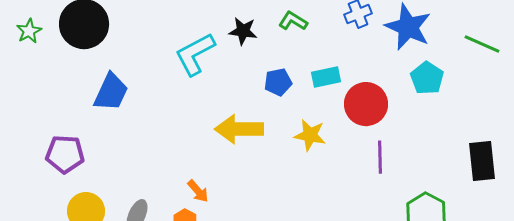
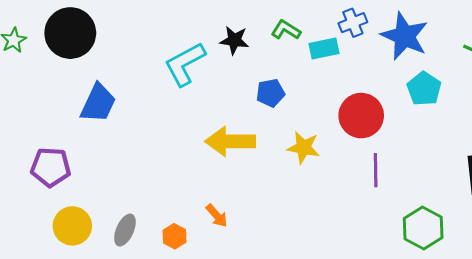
cyan rectangle: (326, 77) -> (324, 48), moved
orange arrow: (198, 191) -> (217, 216), moved

